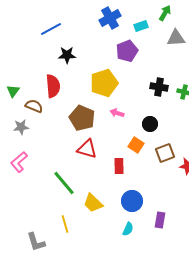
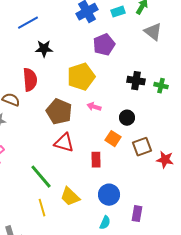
cyan rectangle: (141, 26) -> (118, 12), moved
gray triangle: (176, 38) -> (153, 32), turned 42
yellow line: (65, 224) -> (42, 208), moved

